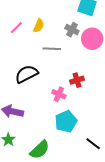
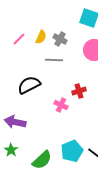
gray cross: (72, 30) -> (60, 39), moved
cyan pentagon: (66, 121) -> (72, 151), moved

